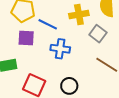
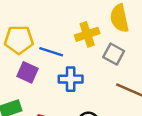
purple square: (26, 38) -> (27, 72), turned 30

